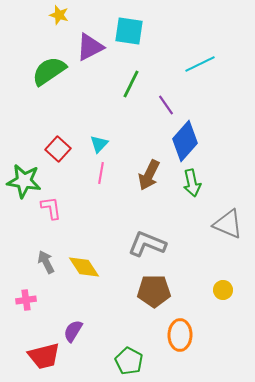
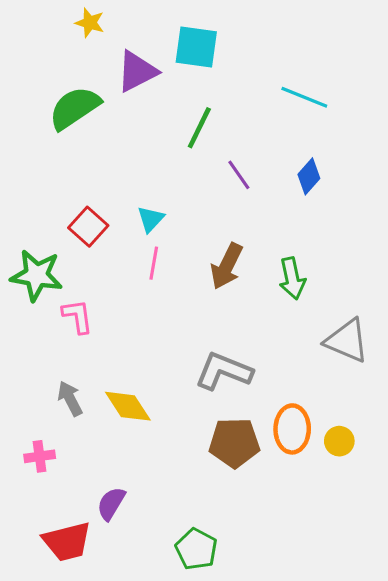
cyan line: (200, 64) -> (304, 97), turned 48
purple line: (166, 105) -> (239, 175), moved
blue diamond: (185, 141) -> (309, 176), moved, size x0.6
orange ellipse: (180, 335) -> (292, 429), moved

